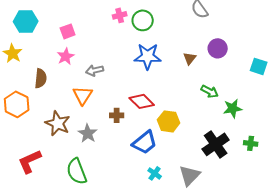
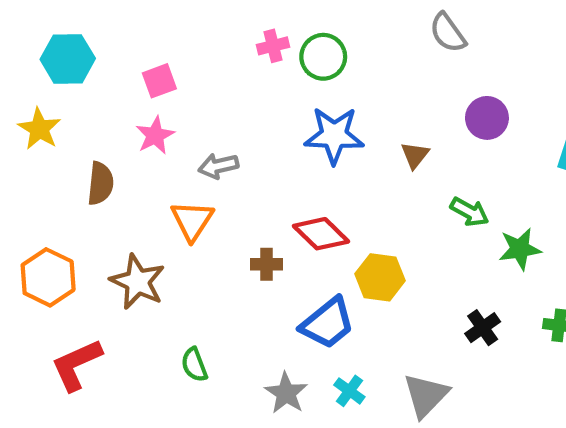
brown triangle: (190, 58) -> (415, 155), moved
orange hexagon: (17, 104) -> (48, 277), moved
gray star: (88, 133) -> (286, 393), moved
black cross: (216, 144) -> (483, 328), size x0.6
green semicircle: (77, 171) -> (194, 365), moved, size x0.6

